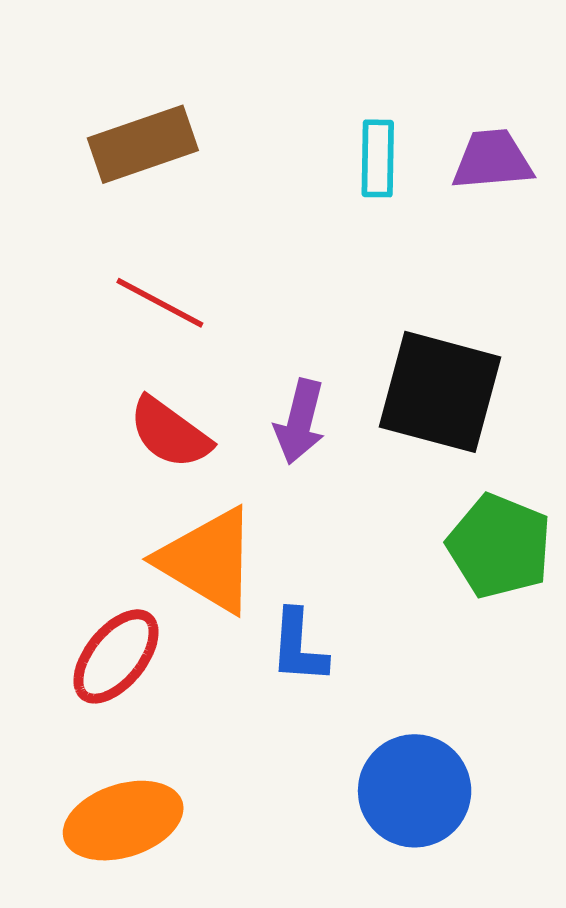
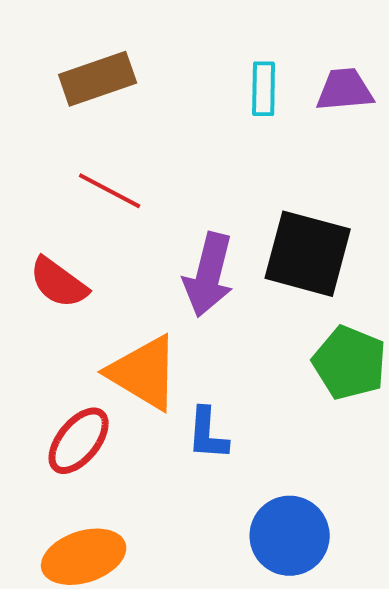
purple arrow: (300, 422) -> (209, 275), size x1.4
red semicircle: (170, 433) -> (59, 283), moved

